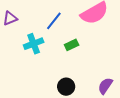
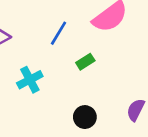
cyan cross: (34, 44) -> (30, 80), moved

